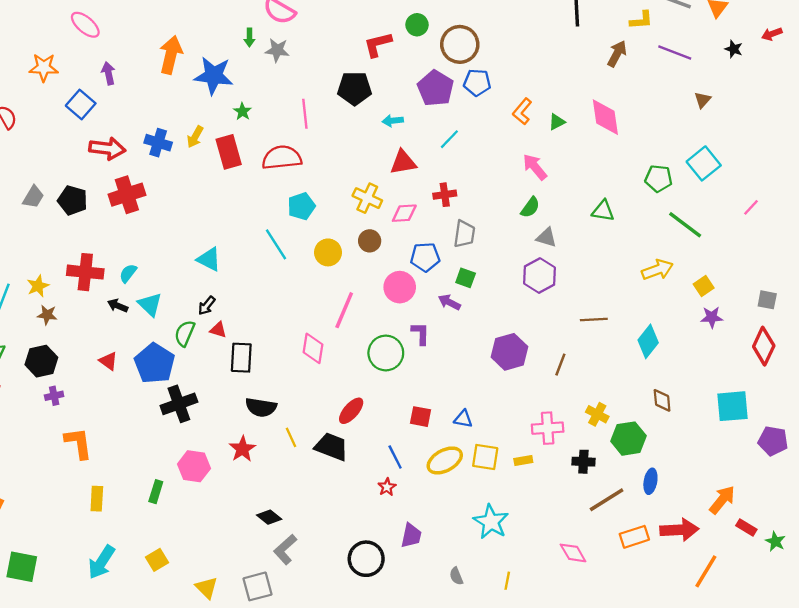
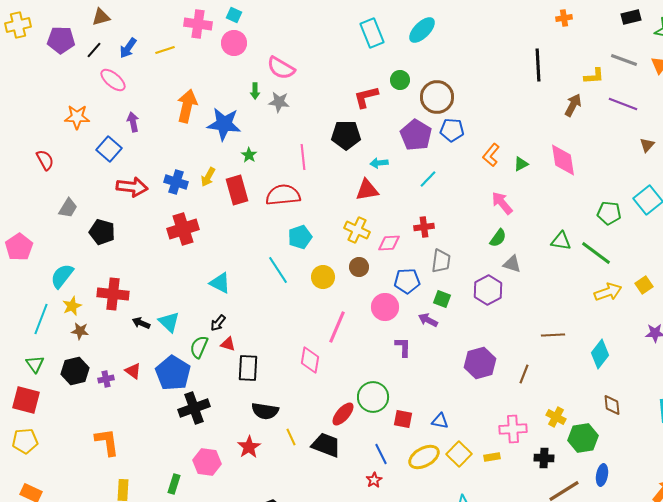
red triangle: (403, 162) -> (367, 190), moved
red cross: (127, 195) -> (183, 229), moved
gray trapezoid: (33, 197) -> (68, 208), moved
green line: (685, 225) -> (596, 253), moved
cyan semicircle: (128, 273) -> (62, 276), moved, size x1.5
purple hexagon: (540, 276) -> (488, 290), moved
yellow square: (704, 286) -> (644, 285), moved
green circle: (386, 353) -> (373, 397), moved
purple cross: (54, 396) -> (106, 379), moved
yellow square: (485, 457) -> (459, 454), turned 35

